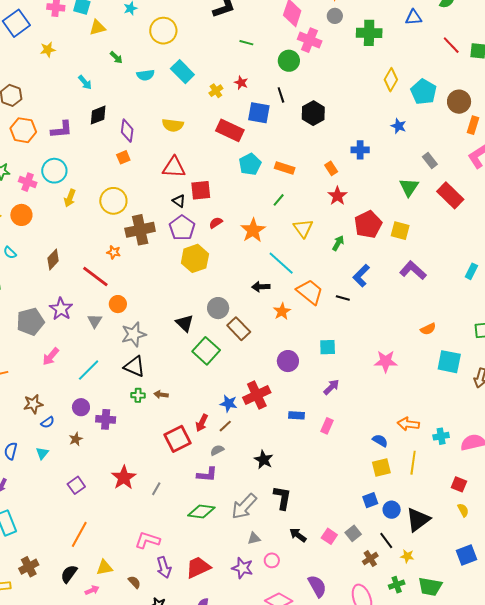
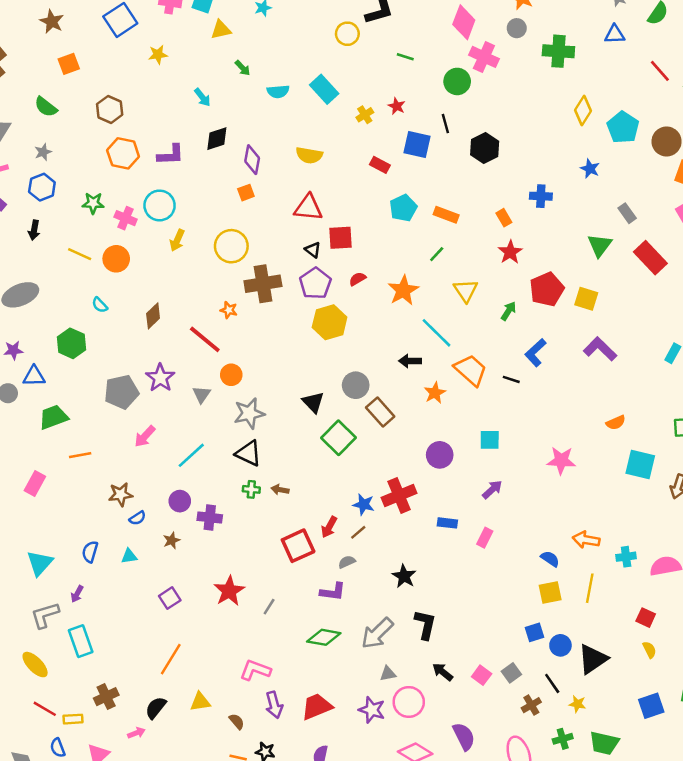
yellow circle: (163, 31) -> (347, 34), moved, size x0.7
red rectangle: (230, 130) -> (380, 165), size x0.6
cyan triangle: (42, 453) -> (129, 556), turned 40
pink circle: (272, 560) -> (409, 702), size x1.6
pink arrow: (92, 590) -> (136, 733), moved

